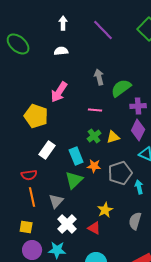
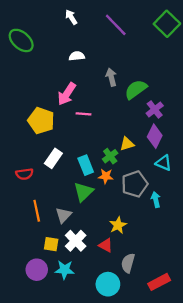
white arrow: (63, 23) -> (71, 17), turned -32
white semicircle: (61, 51) -> (77, 56), moved
purple cross: (138, 106) -> (155, 109), turned -35
pink line: (95, 110) -> (83, 114), moved
green cross: (94, 136) -> (110, 156), moved
red semicircle: (29, 175) -> (24, 174), moved
gray semicircle: (135, 221) -> (128, 263), moved
yellow square: (26, 227) -> (51, 244), moved

